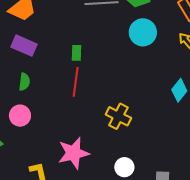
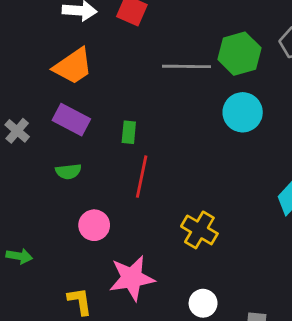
green rectangle: (76, 53) -> (129, 132), moved
green semicircle: (24, 82) -> (68, 171), turned 72
pink circle: (20, 116) -> (94, 225), moved

